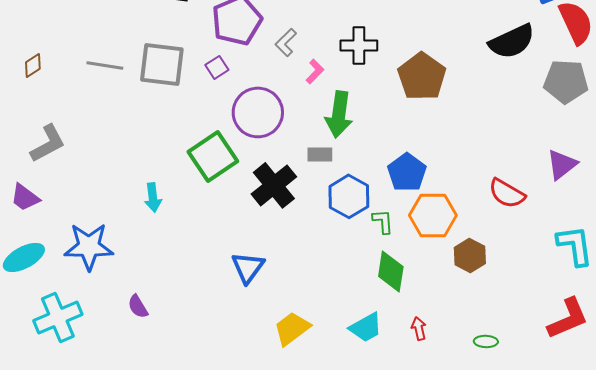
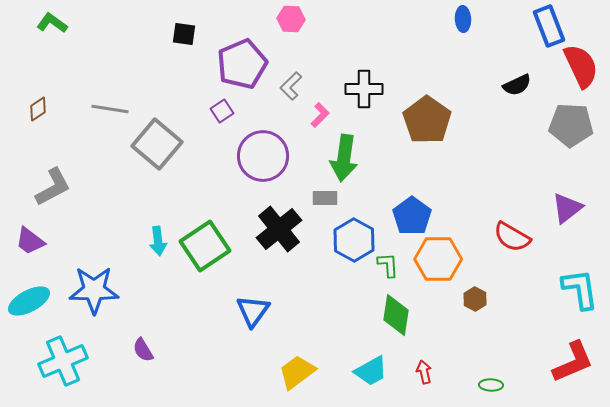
black semicircle: (512, 41) -> (517, 85), size x0.6
gray square: (162, 64) -> (157, 144), moved, turned 33
green square: (213, 156) -> (205, 246), moved
brown hexagon: (470, 255) -> (475, 299), size x0.7

